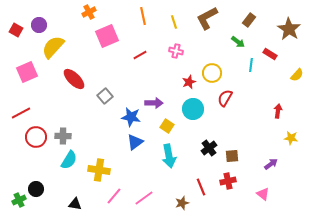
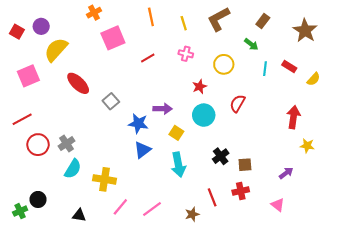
red rectangle: (270, 54) -> (289, 66), moved
yellow circle: (212, 73) -> (224, 64), moved
red arrow: (278, 111) -> (293, 117), size x1.5
gray cross: (63, 136) -> (66, 144), turned -35

